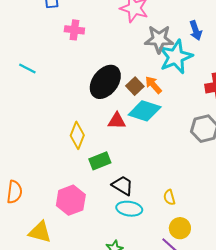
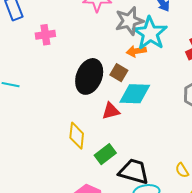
orange arrow: (153, 85) -> (136, 51), moved, turned -42
black trapezoid: (123, 185) -> (134, 172), size x1.4

